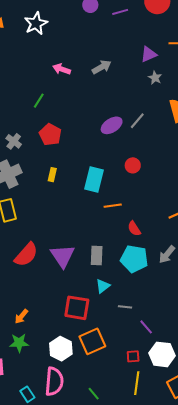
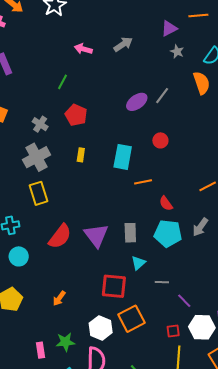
green star: (19, 343) -> (65, 342), moved

